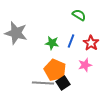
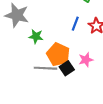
green star: (52, 43) -> (36, 36), moved
pink star: (85, 65) -> (86, 60), moved

